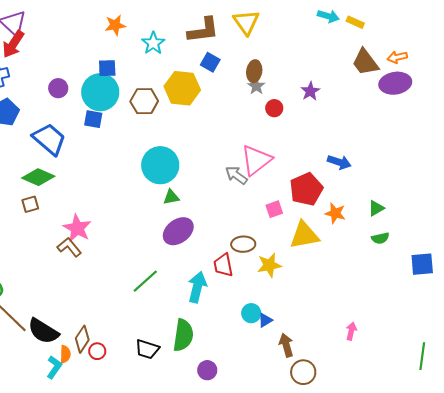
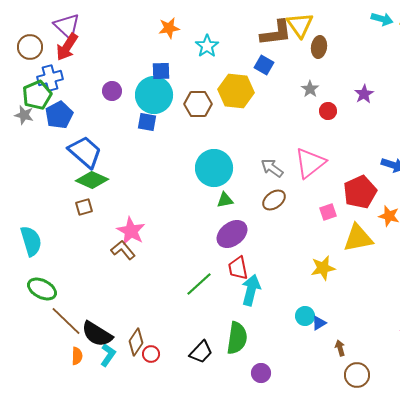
brown L-shape: (203, 30) -> (276, 33), moved
brown ellipse: (254, 71) -> (319, 47), moved
blue trapezoid: (49, 139) -> (85, 152), moved
gray arrow: (236, 175) -> (272, 168), moved
brown ellipse: (243, 244) -> (274, 200), moved, turned -35
red trapezoid: (223, 265) -> (238, 268), moved
brown arrow: (286, 345) -> (340, 348), size x0.7
black trapezoid: (147, 349) -> (201, 352), turned -65
orange semicircle: (65, 354) -> (77, 356), moved
cyan L-shape: (54, 367) -> (108, 355), moved

